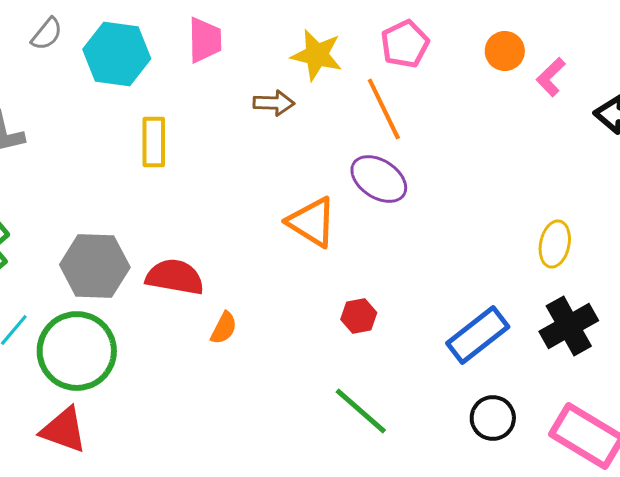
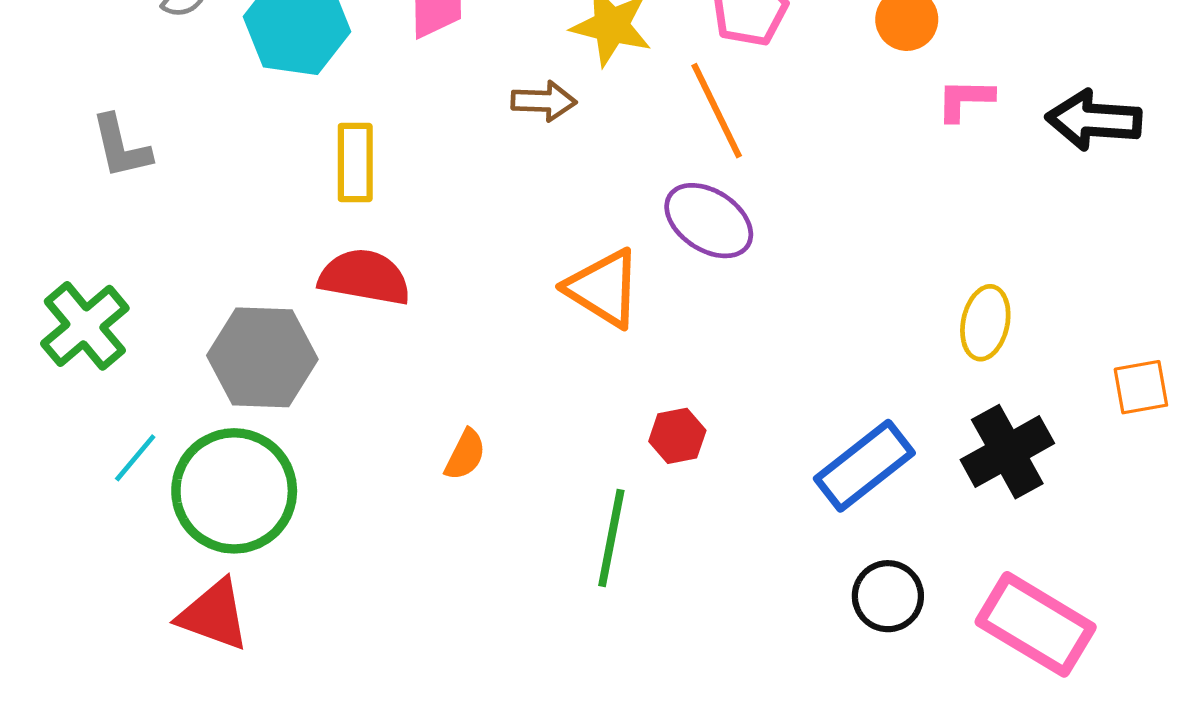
pink L-shape: (551, 77) -> (965, 100), moved, turned 45
red semicircle: (175, 277) -> (365, 277), moved
green line: (361, 411) -> (611, 538), moved, turned 60

